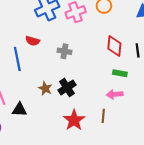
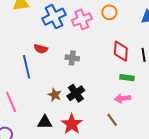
black triangle: (19, 110) -> (45, 122), moved
brown line: (103, 116) -> (112, 120), turned -40
red star: (74, 120) -> (72, 124), moved

